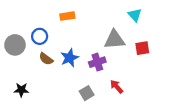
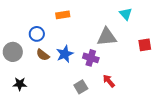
gray circle: (15, 45) -> (13, 52), moved
red square: (142, 48) -> (145, 45), moved
purple cross: (97, 62) -> (91, 58), turned 35

